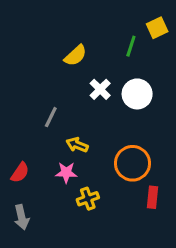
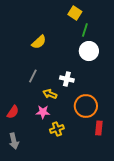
yellow square: (157, 28) -> (75, 13), moved, turned -32
yellow semicircle: (75, 55) -> (39, 42), moved
white cross: (100, 89) -> (67, 79), moved, turned -32
white circle: (137, 94) -> (89, 51), moved

